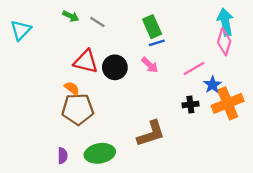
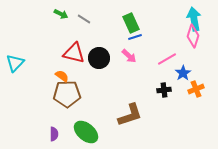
cyan triangle: (21, 30) -> (15, 63), moved
orange cross: (228, 103) -> (196, 89), size x0.6
green ellipse: (100, 153) -> (86, 132), turned 50

